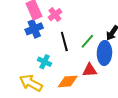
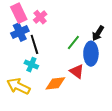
black line: (64, 41) -> (34, 44), moved
red triangle: (90, 70) -> (77, 71), turned 42

